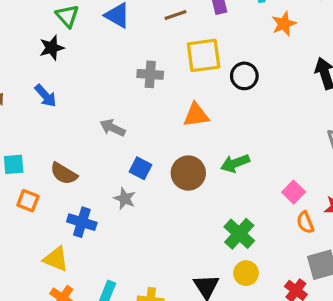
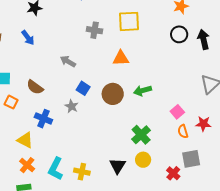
black circle: (244, 76) -> (179, 34), moved

